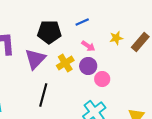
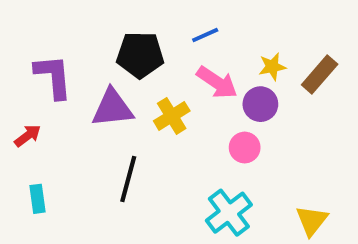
pink arrow: (88, 46) -> (217, 82), size x1.5
purple triangle: (35, 59) -> (112, 108), turned 40
purple circle: (88, 66) -> (260, 104), moved

